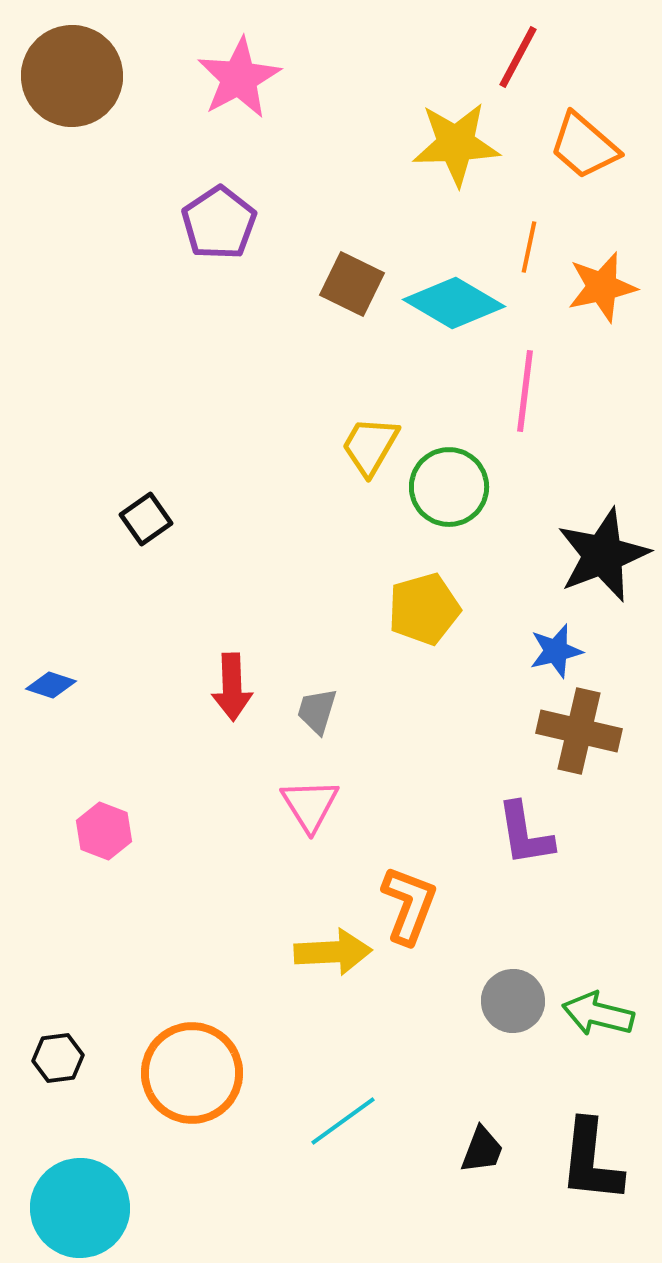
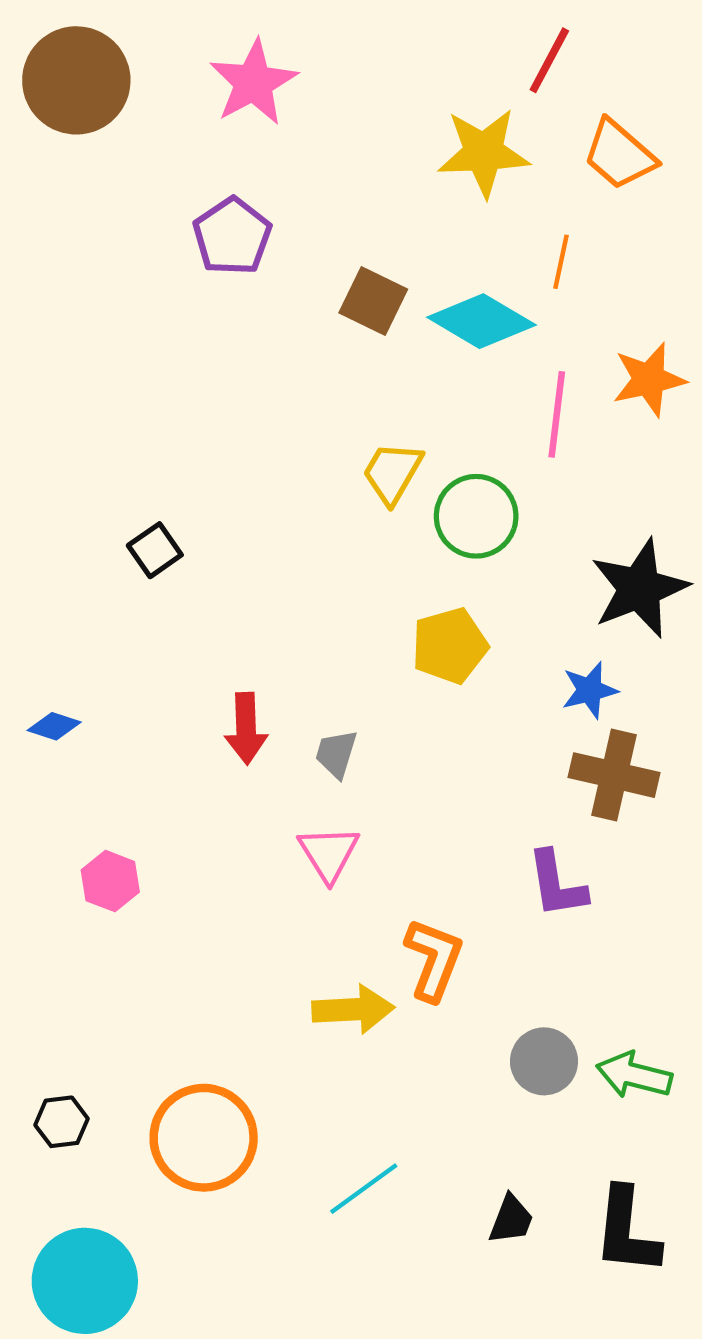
orange star: (602, 287) -> (649, 379), moved

